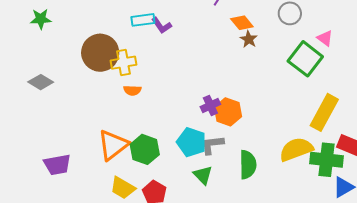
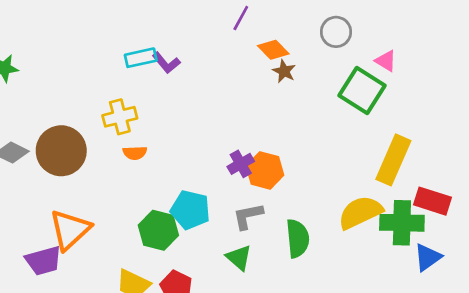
brown circle: (100, 53) -> (61, 151), moved
cyan pentagon: (191, 142) -> (190, 210), moved
orange triangle: (113, 145) -> (70, 230), moved

